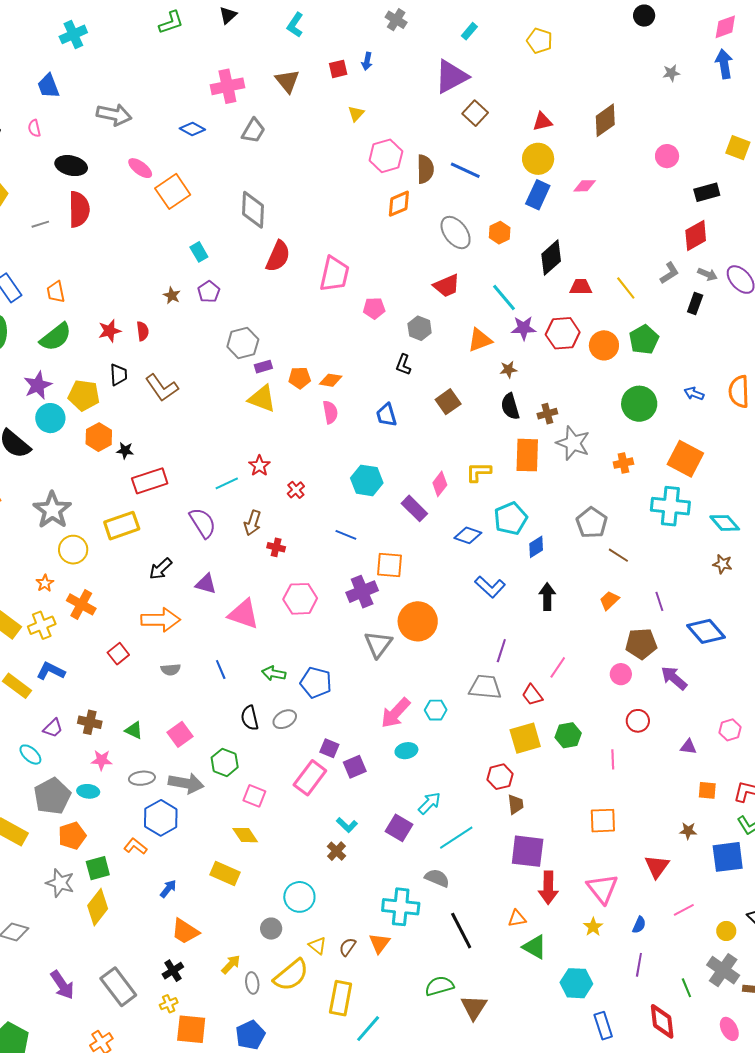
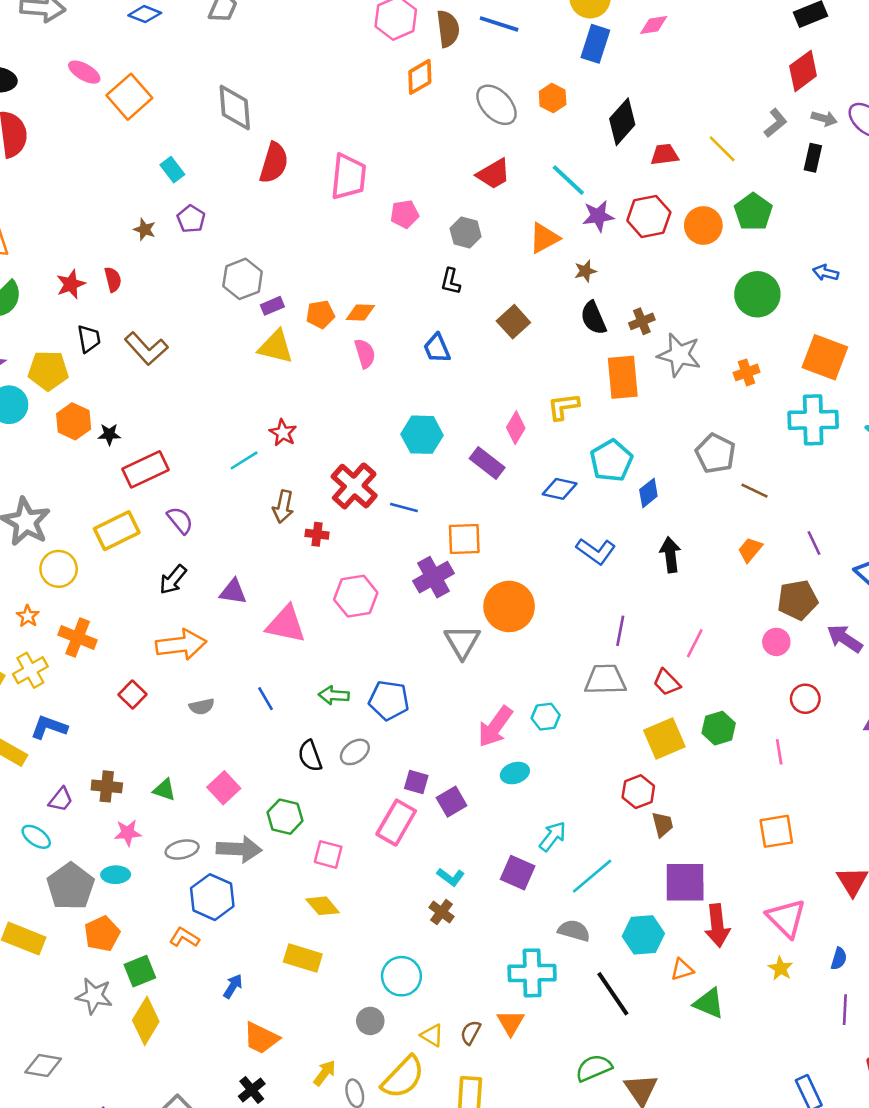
red cross: (296, 490) -> (354, 486), moved, size x2.0
purple semicircle: (203, 523) -> (180, 520), moved, size x0.7
cyan hexagon: (576, 983) -> (643, 935), moved

